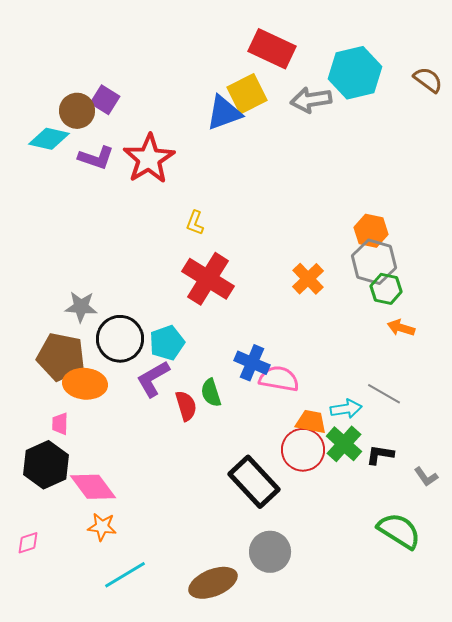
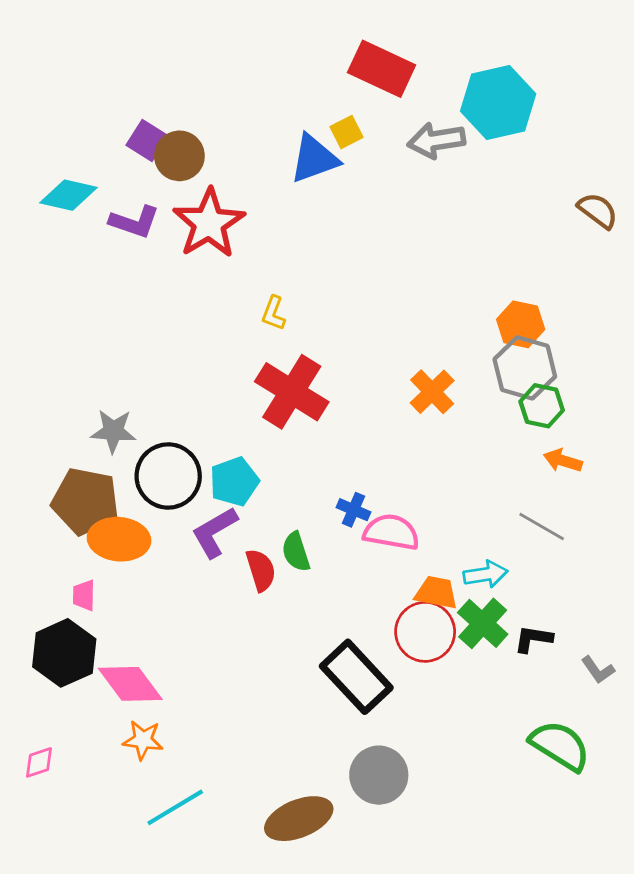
brown semicircle: (428, 80) -> (598, 211), moved
yellow square: (247, 94) -> (346, 132), size x0.6
brown circle: (77, 111) -> (179, 156), moved
blue cross: (252, 363) -> (354, 510), size x0.7
gray line: (384, 394) -> (542, 527), moved

